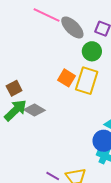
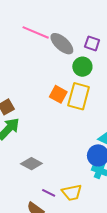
gray diamond: (34, 110) -> (31, 164), moved

